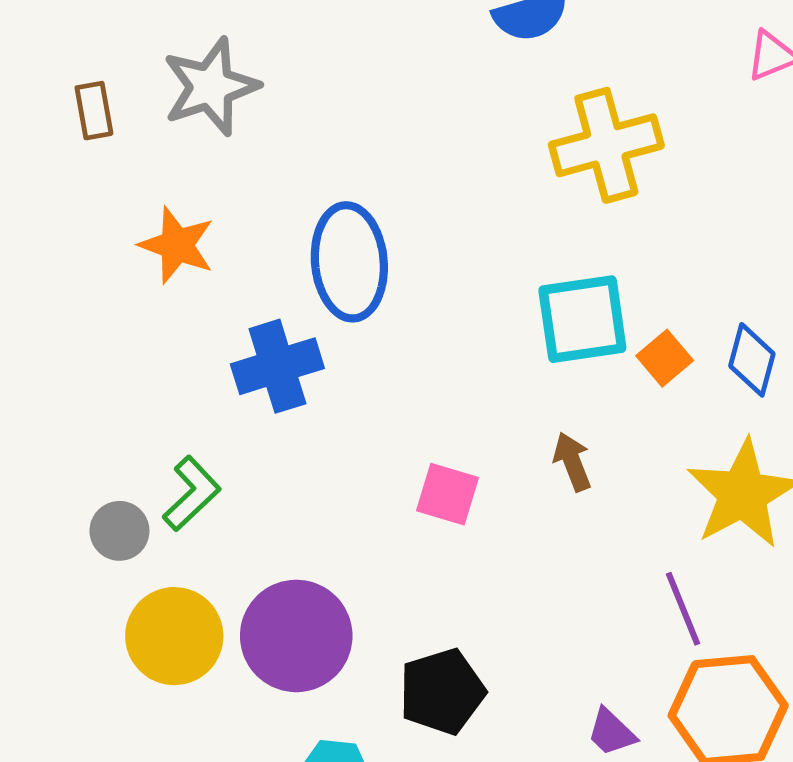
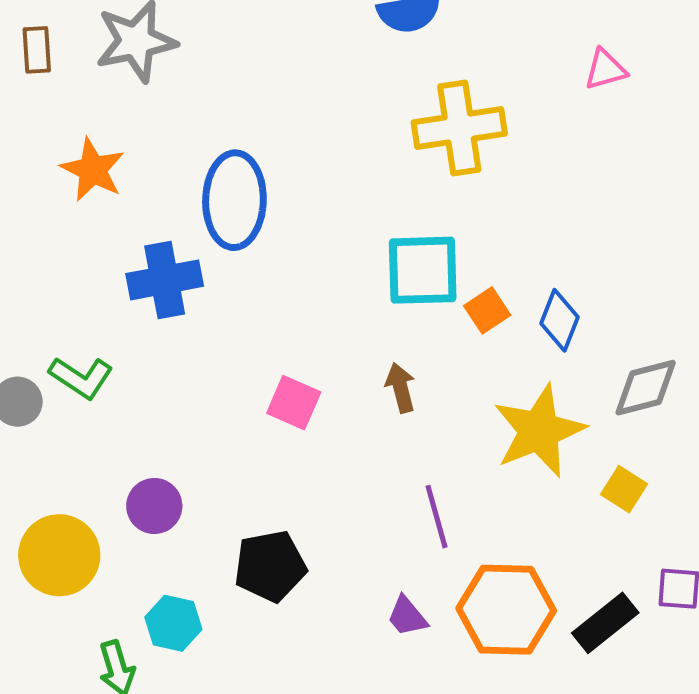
green L-shape: (192, 493) -> (81, 378), turned 70
purple line: (683, 609) -> (437, 517), moved
yellow circle: (174, 636) -> (59, 555), moved
purple circle: (296, 636) -> (154, 506), size x0.6

